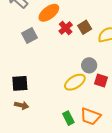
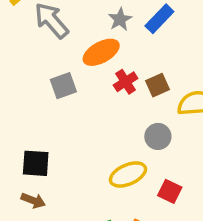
gray circle: (89, 65) -> (158, 136), moved
red square: (101, 80) -> (170, 191), moved

